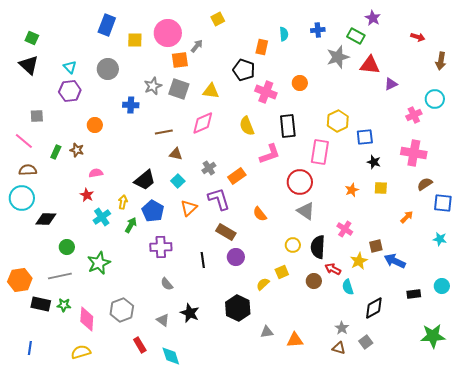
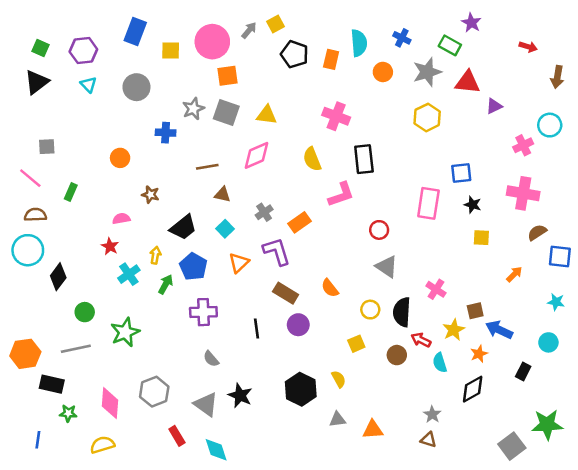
blue cross: (318, 30) -> (402, 38), turned 32
cyan semicircle: (284, 34) -> (359, 43), size x1.5
gray arrow: (197, 46) -> (249, 30), moved
black triangle: (29, 65) -> (37, 82), turned 40
black pentagon: (244, 70) -> (294, 54), moved
orange circle: (300, 83) -> (383, 72), moved
purple hexagon: (70, 91) -> (83, 50), moved
yellow hexagon: (338, 121) -> (427, 117), moved
brown star: (77, 150) -> (150, 195), moved
pink rectangle: (320, 152) -> (428, 203), moved
red circle: (300, 182) -> (379, 230), size x0.6
orange star: (352, 190) -> (479, 354), moved
orange semicircle: (260, 214) -> (330, 288), moved
black diamond: (46, 219) -> (58, 277), turned -55
yellow semicircle: (263, 284) -> (339, 379), moved, turned 104
cyan circle: (442, 286) -> (548, 342), moved
black rectangle: (414, 294) -> (523, 371), turned -56
green star: (64, 305) -> (68, 413), moved
gray triangle: (163, 320) -> (206, 404), size x1.5
gray square: (366, 342) -> (512, 446), moved, size x1.5

